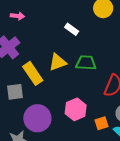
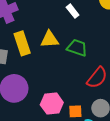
pink hexagon: (76, 109) -> (52, 104), moved

